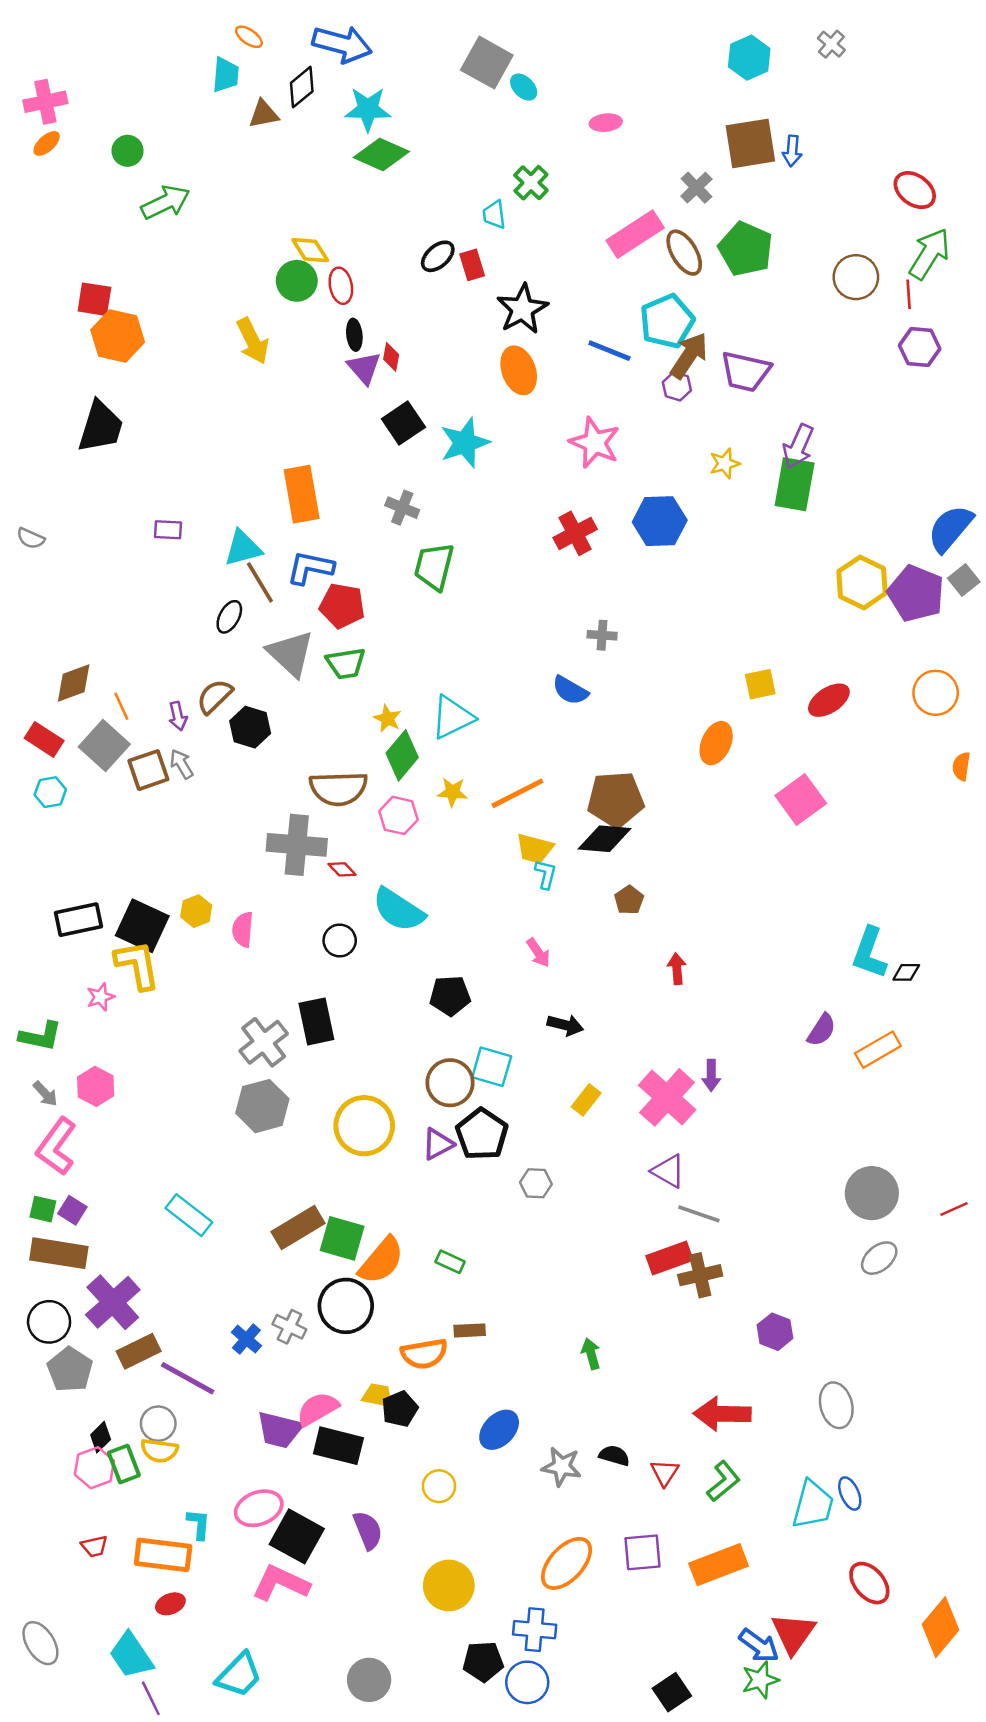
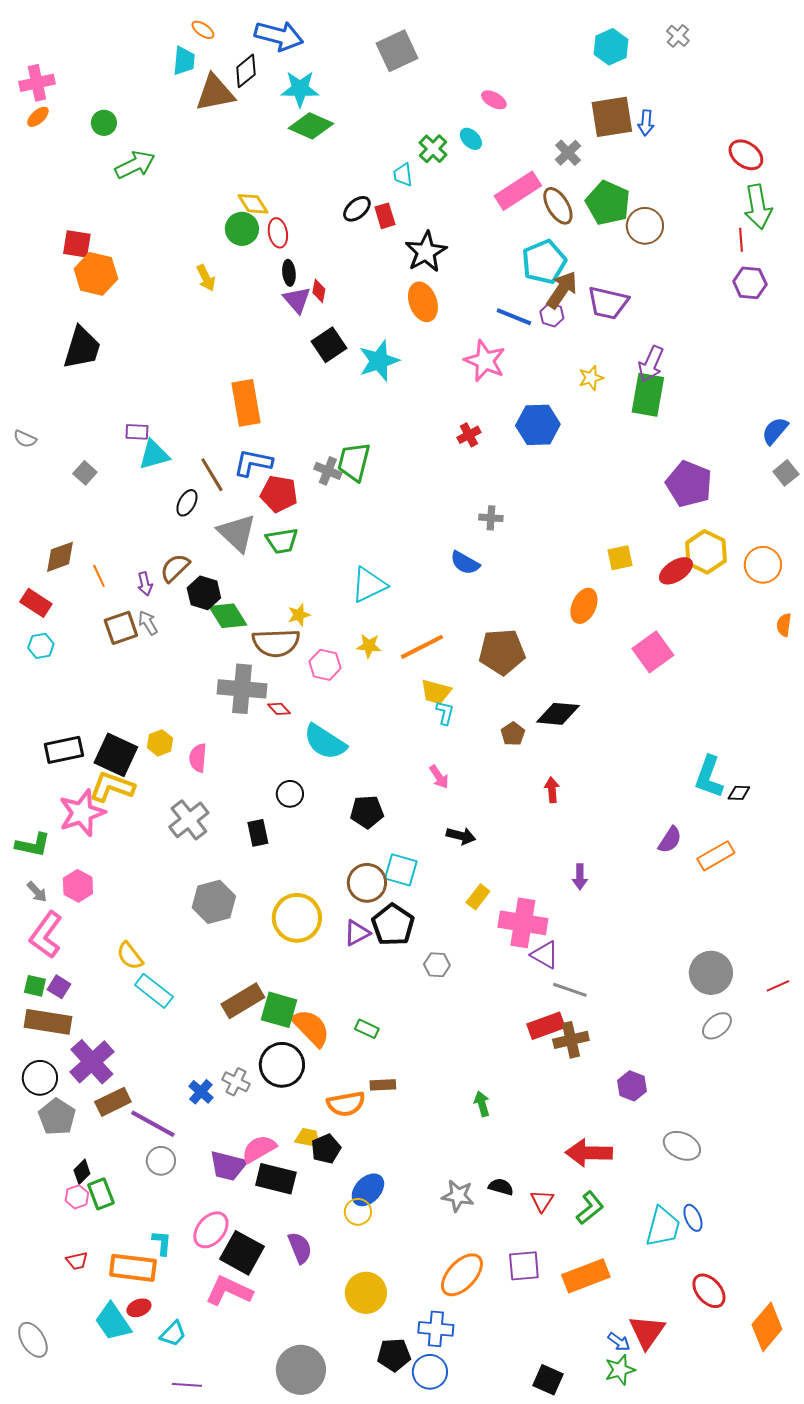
gray square: (487, 63) -> (397, 51), turned 36
cyan ellipse: (524, 87) -> (471, 139), moved
brown triangle: (264, 114) -> (215, 93), size x1.6
pink ellipse: (606, 123) -> (494, 100), turned 35
green arrow: (929, 254) -> (758, 207), turned 138
brown circle: (856, 277) -> (645, 226), moved
yellow arrow: (253, 341) -> (206, 278), size x0.7
blue line: (609, 351) -> (514, 317), moved
gray cross: (402, 508) -> (328, 471), moved
blue semicircle: (950, 528) -> (775, 431), size x0.7
red cross: (575, 533) -> (469, 435), size x0.7
cyan triangle: (243, 548) -> (154, 455), moved
yellow hexagon: (862, 582) -> (706, 552), moved
purple pentagon: (916, 593) -> (689, 484), moved
yellow star: (387, 719) -> (299, 615), moved, turned 30
gray square: (104, 746) -> (85, 473), moved, size x0.6
green diamond: (402, 755) -> (228, 616), moved, turned -72
black diamond: (605, 839) -> (558, 714), moved
black circle: (340, 940) -> (290, 794), moved
yellow L-shape: (137, 965) -> (112, 787), turned -60
pink star: (101, 997) -> (82, 813), size x2.0
black rectangle: (316, 1021) -> (258, 833), size x0.7
gray cross: (264, 1042) -> (189, 820), moved
pink cross: (667, 1097) -> (523, 923), moved, turned -33
orange semicircle: (381, 1261) -> (311, 1028), turned -84
gray ellipse: (836, 1405) -> (682, 1146), turned -51
gray circle: (158, 1424) -> (161, 1161), moved
blue ellipse: (499, 1430) -> (368, 1190), moved
yellow semicircle: (159, 1451) -> (130, 956), moved, turned 44
pink hexagon: (94, 1468) -> (77, 1197), size x0.7
pink ellipse: (259, 1508) -> (211, 1230), turned -30
blue arrow: (759, 1646) -> (619, 1342), size x0.7
cyan trapezoid: (131, 1655) -> (113, 1322), moved
cyan trapezoid: (239, 1675) -> (173, 1334), moved, size x0.7
gray circle: (369, 1680) -> (301, 1370), size x1.4
black square: (672, 1692) -> (548, 1380), turned -32
purple line: (151, 1698) -> (187, 1385), moved, turned -60

